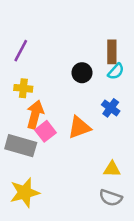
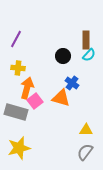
blue cross: (111, 108) -> (72, 83), moved
orange triangle: (79, 127) -> (61, 98), turned 36
gray semicircle: (111, 198) -> (85, 152), turned 108

